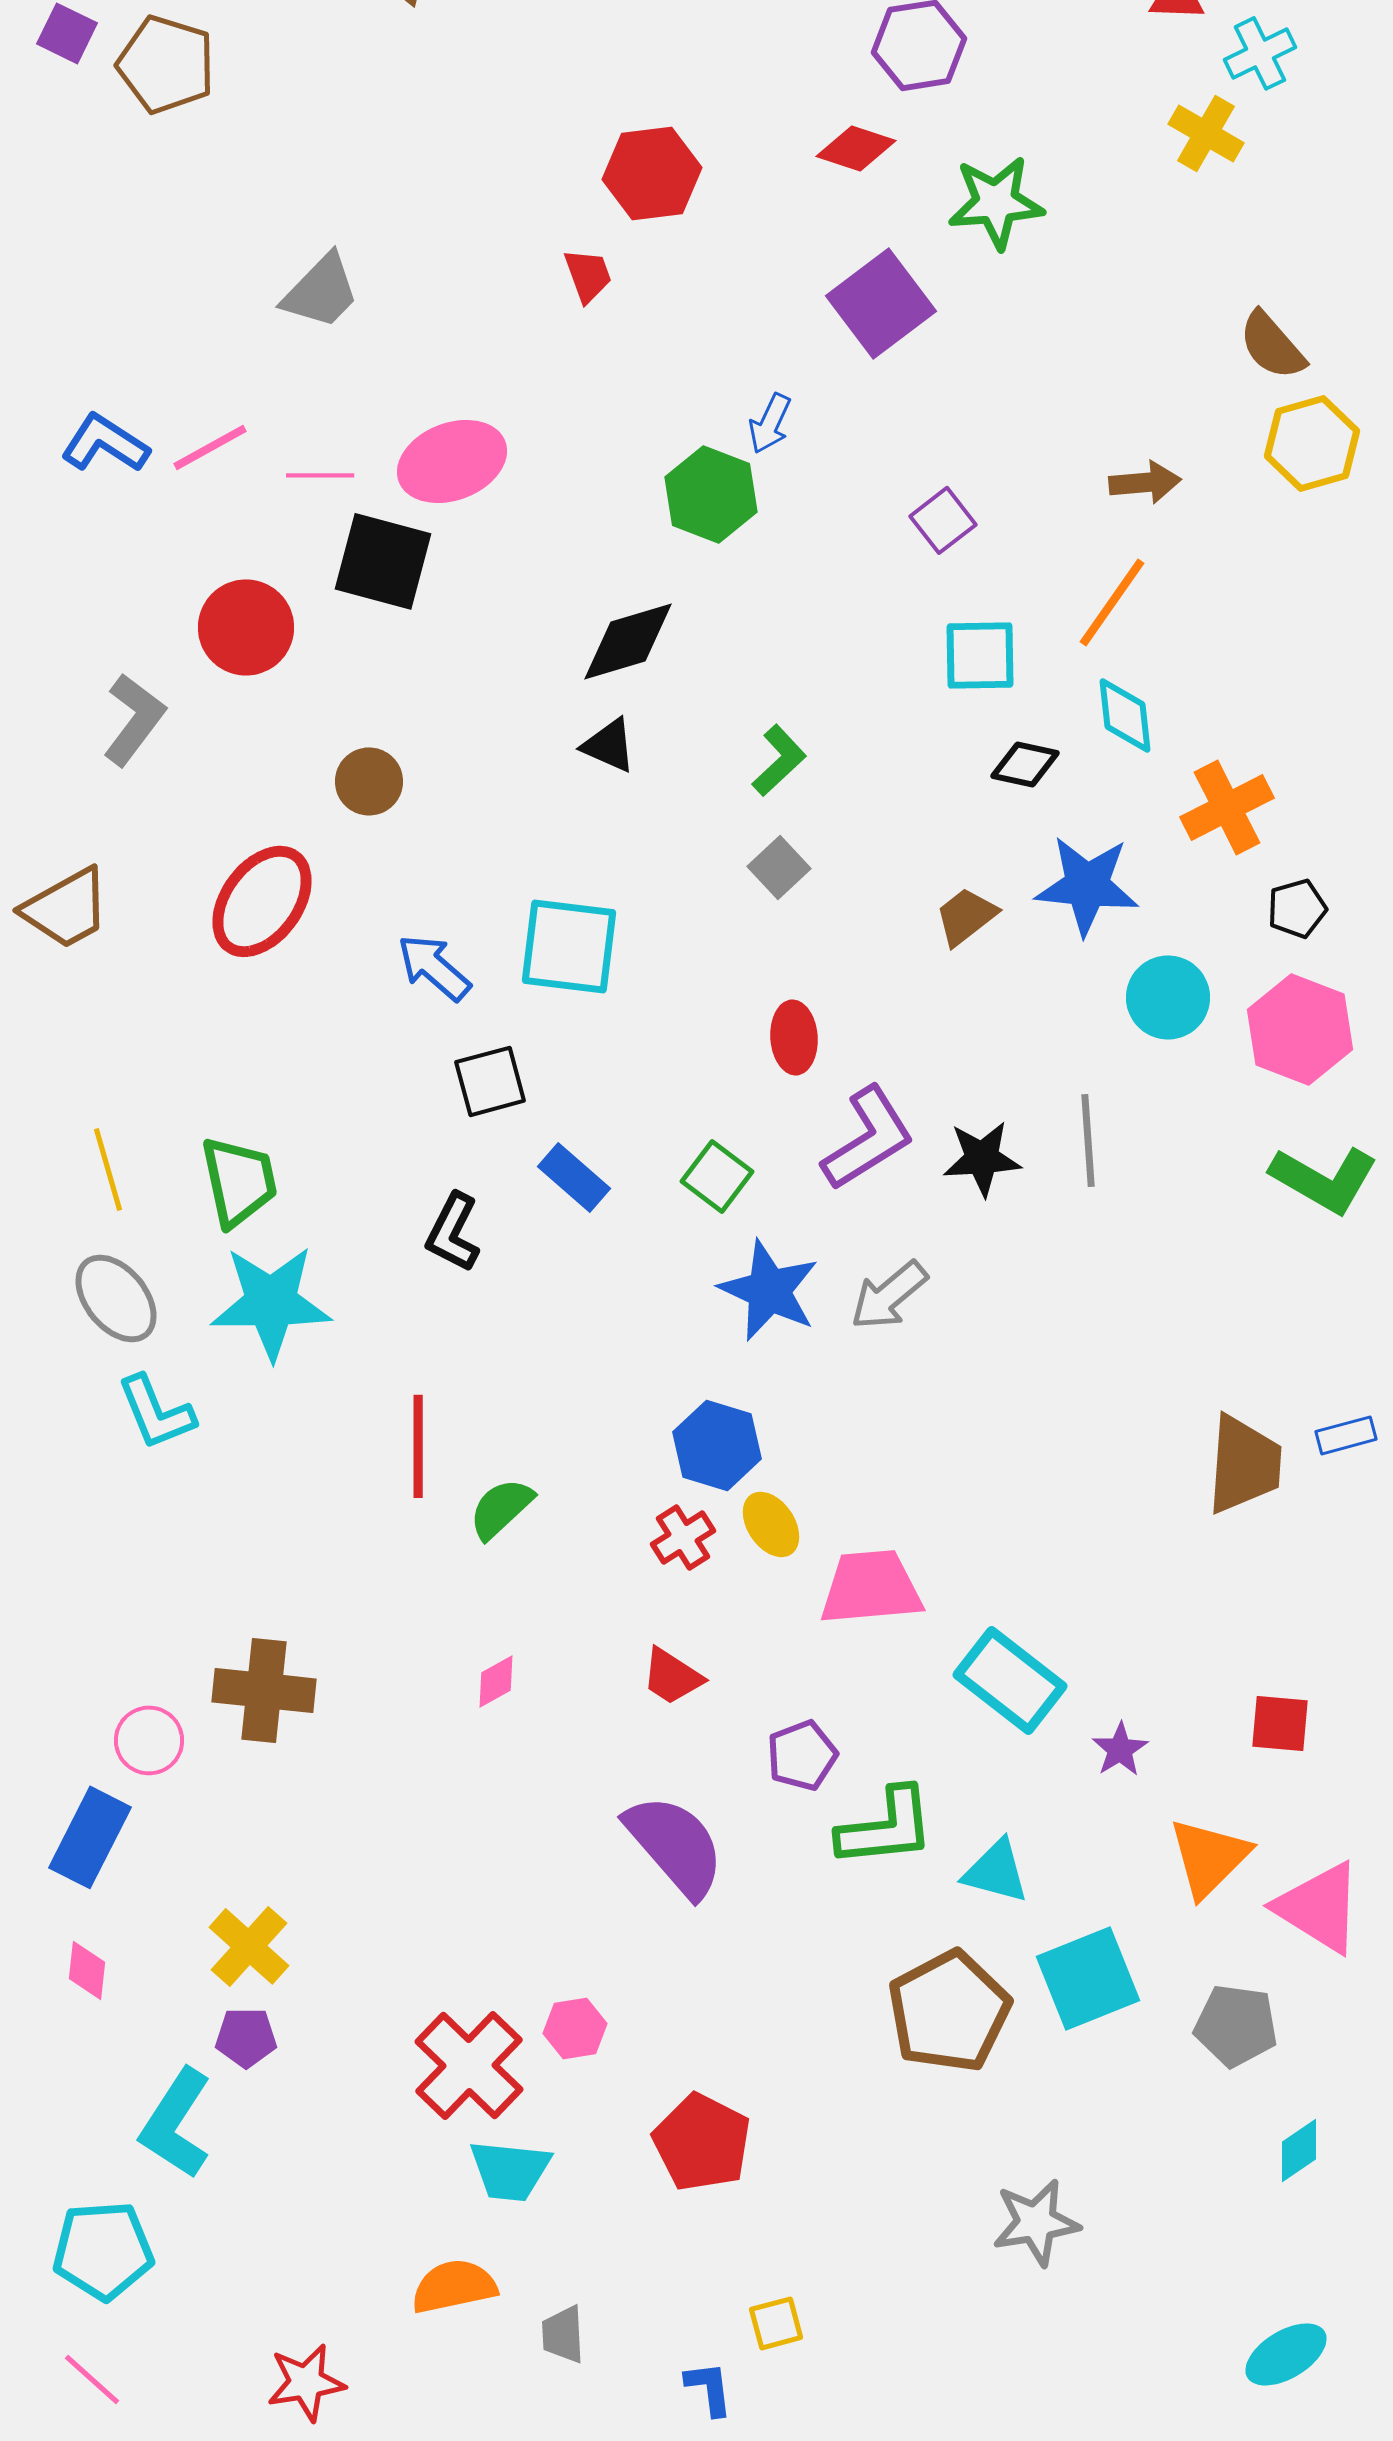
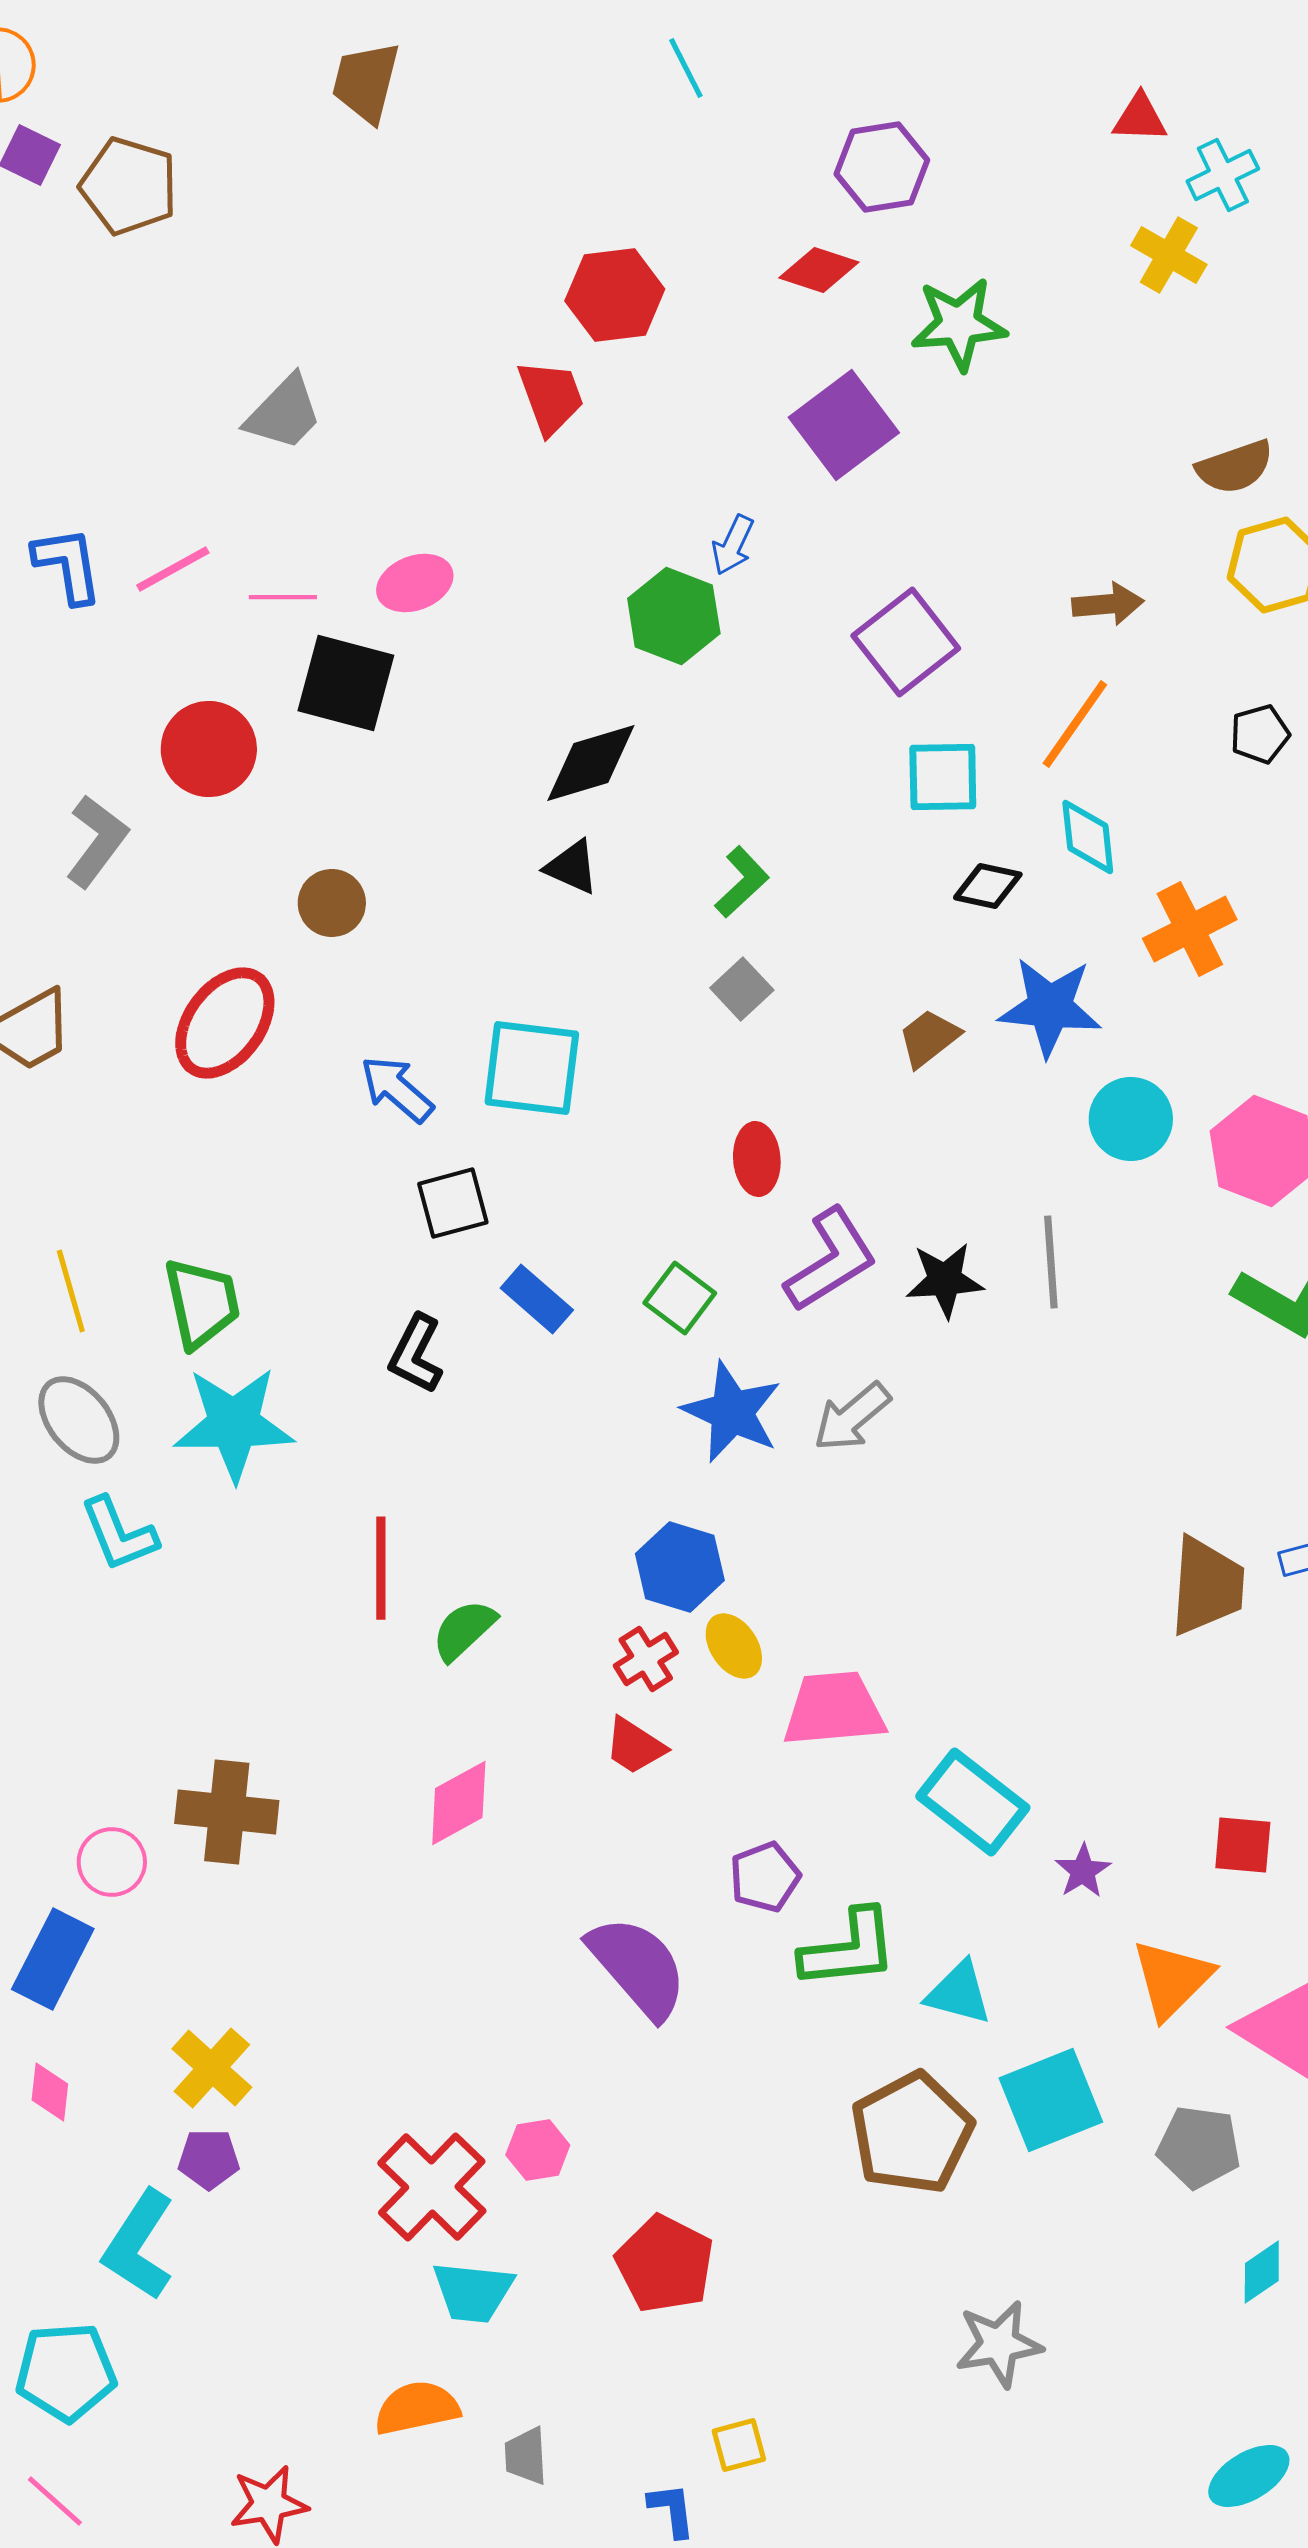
red trapezoid: (588, 275) -> (551, 397), size x1.4
brown semicircle: (1272, 345) -> (1235, 467), turned -68
blue L-shape: (105, 443) -> (68, 565), turned 48
pink ellipse: (452, 461) -> (415, 583), size x0.7
purple square: (943, 520) -> (906, 642), size x1.6
black pentagon: (1297, 908) -> (1260, 734), moved
red trapezoid: (672, 1676) -> (635, 1746), moved
pink diamond: (496, 1681) -> (459, 1803), size x1.6

